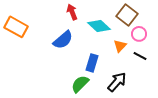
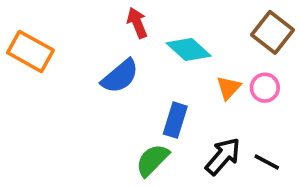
brown square: (127, 15) -> (272, 32), moved
pink circle: (139, 34) -> (265, 88), moved
black line: (140, 56) -> (267, 162), moved

